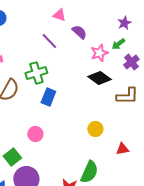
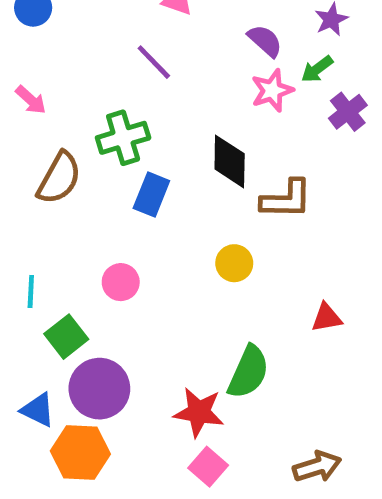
purple semicircle: (79, 32) -> (265, 41), moved
black diamond: (99, 78) -> (230, 161), moved, turned 55
brown L-shape: (127, 96) -> (286, 199), moved
yellow circle: (95, 129) -> (234, 263), moved

